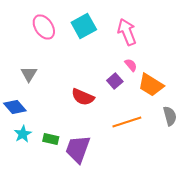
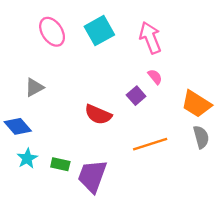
gray triangle: (29, 74) -> (34, 87), turned 30
orange trapezoid: (151, 85) -> (196, 104), moved

